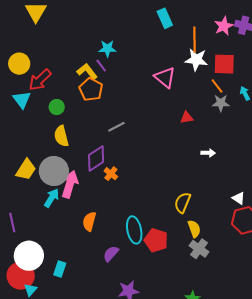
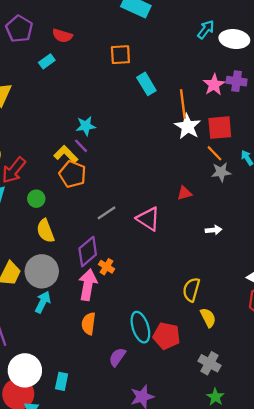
white star: (196, 60) -> (188, 126), turned 30
pink triangle: (165, 77) -> (148, 219), moved
pink arrow: (70, 184) -> (88, 285), moved
gray cross: (199, 249) -> (209, 363), moved

